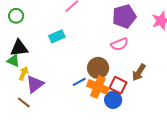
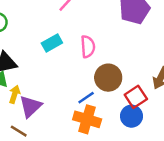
pink semicircle: (120, 44) -> (88, 47), moved, turned -66
red square: (118, 85) -> (136, 97), turned 36
orange cross: (98, 87) -> (87, 119), moved

